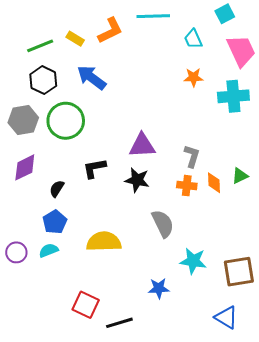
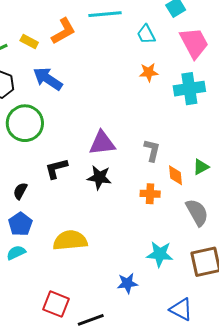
orange cross: (187, 186) -> (150, 194), moved
gray semicircle: (163, 224) -> (197, 212), moved
blue triangle: (226, 317) -> (181, 309), moved

